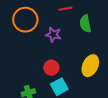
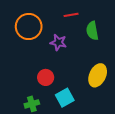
red circle: (51, 68) -> (46, 77), moved

